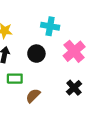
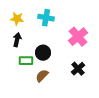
cyan cross: (50, 26) -> (46, 18), moved
black circle: (36, 54) -> (43, 53), moved

